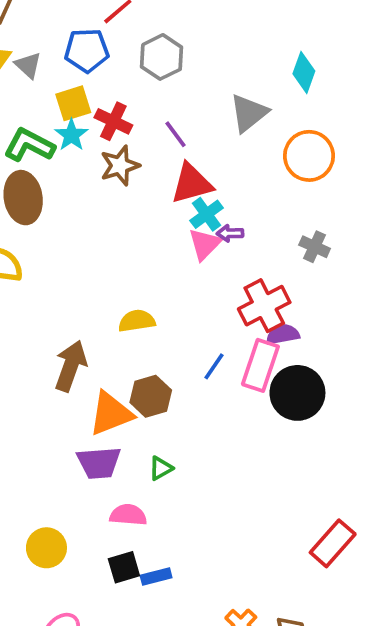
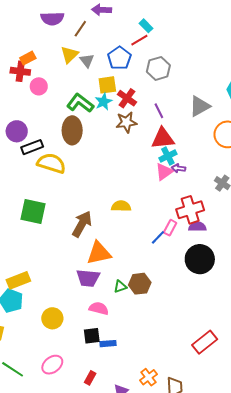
blue pentagon: (87, 50) -> (119, 58), turned 30
pink rectangle: (260, 365) -> (170, 228), moved, size x0.6
brown hexagon: (151, 396) -> (140, 284), moved

